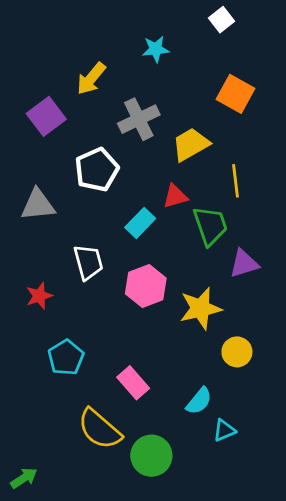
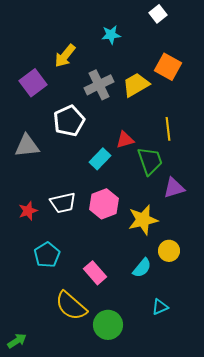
yellow trapezoid: (191, 144) -> (136, 85), moved
white trapezoid: (88, 262) -> (63, 203), moved, turned 92
cyan semicircle: (199, 401) -> (142, 268), moved

